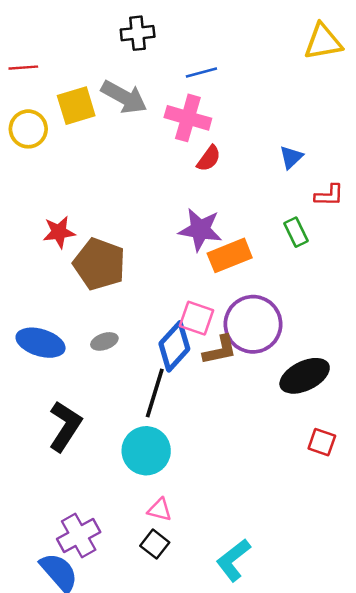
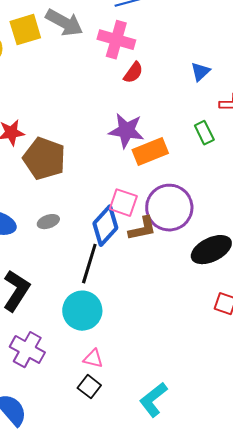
purple cross: (79, 535) -> (27, 350), moved, turned -32

